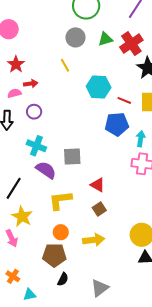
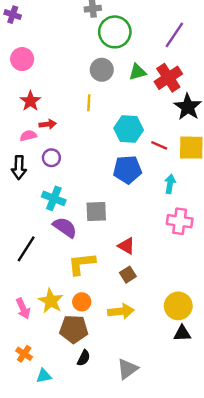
yellow line: (65, 65) -> (89, 103), turned 32
blue pentagon: (117, 124) -> (127, 170), moved
cyan arrow: (141, 139) -> (170, 184), moved
yellow star: (22, 216) -> (51, 301), moved

